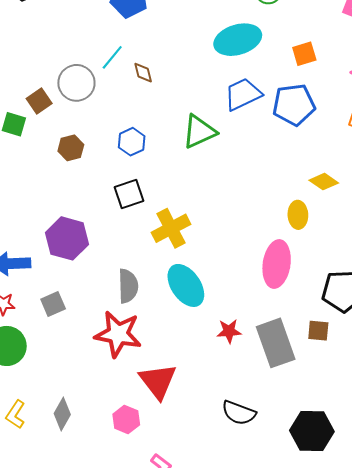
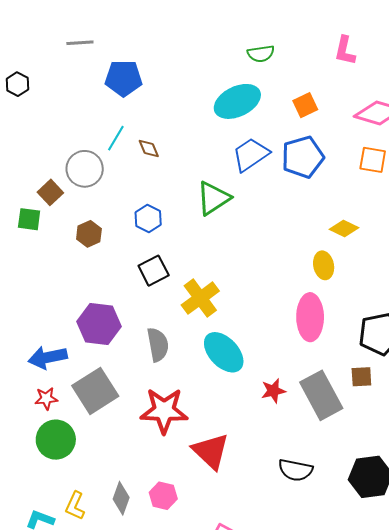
gray semicircle: (128, 286) -> (158, 345), moved
gray square: (53, 304) -> (95, 391), size x1.8
pink hexagon: (126, 420) -> (163, 496), moved

